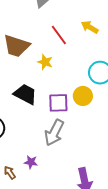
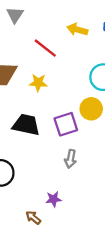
gray arrow: (54, 133) -> (71, 159), size x0.6

